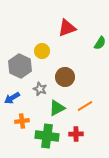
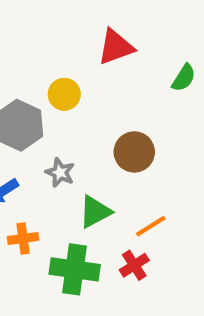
brown circle: (65, 77) -> (134, 152), moved
orange line: (85, 106) -> (151, 226), moved
red cross: (76, 134) -> (134, 265), turned -32

